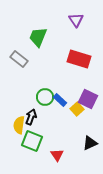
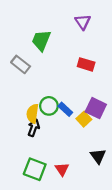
red rectangle: (79, 59) -> (86, 64), size x0.7
yellow semicircle: (19, 125) -> (33, 114), moved
green square: (32, 141) -> (35, 169), moved
black triangle: (90, 143) -> (98, 156), turned -42

